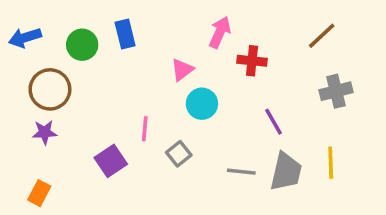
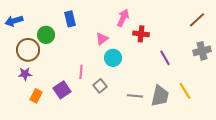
brown line: (322, 36) -> (197, 20), moved
green circle: (82, 45) -> (46, 35), moved
gray cross: (336, 91) -> (202, 51), moved
purple line: (273, 122) -> (165, 58), moved
yellow line: (331, 163) -> (185, 91), turned -30
orange rectangle: (39, 193) -> (36, 96), moved

